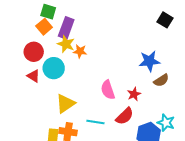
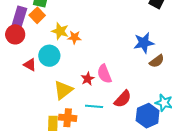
purple rectangle: (66, 28) -> (19, 17), moved
red circle: (34, 52) -> (15, 34), moved
red star: (134, 94) -> (88, 79), moved

